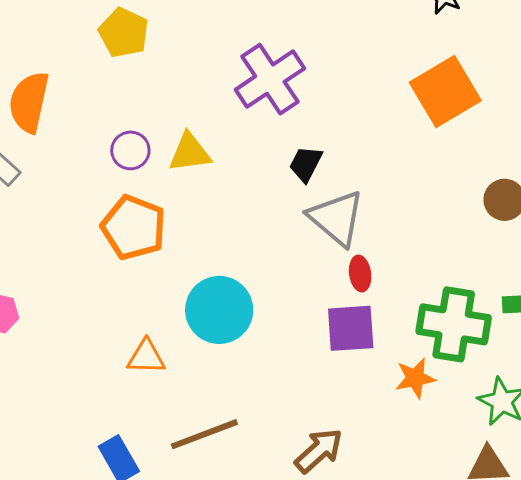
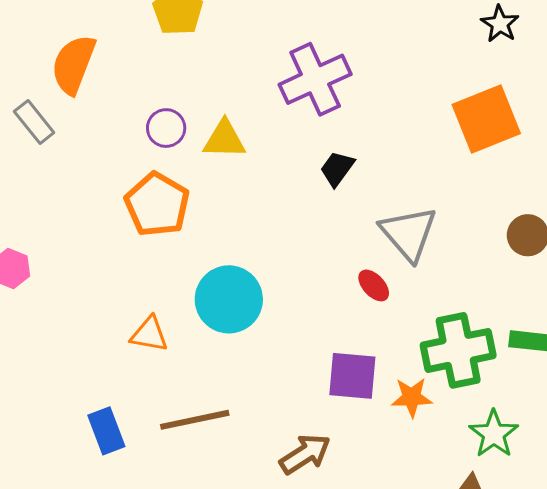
gray triangle: (336, 218) -> (409, 233), moved
red ellipse: (360, 274) -> (374, 285), turned -44
green cross: (454, 324) -> (458, 350), turned -30
purple square: (351, 328) -> (352, 376), moved

